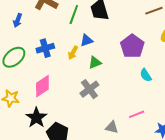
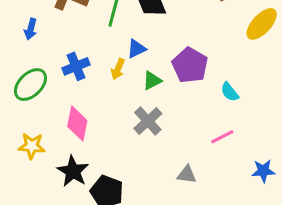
purple pentagon: (132, 46) -> (190, 65), moved
pink diamond: (42, 86) -> (77, 123), turned -40
pink line: (137, 114) -> (222, 137), moved

